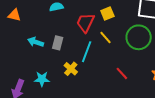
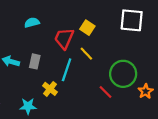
yellow square: (107, 14) -> (87, 28), turned -32
green circle: (139, 37) -> (123, 74), moved
cyan star: (42, 79) -> (28, 106), moved

